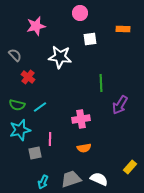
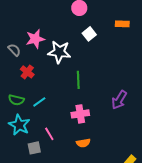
pink star: (36, 26) -> (35, 39), moved
white square: (90, 39) -> (89, 34), turned -32
green line: (101, 83) -> (78, 80), moved
cyan star: (20, 130) -> (19, 125), turned -30
pink line: (50, 139) -> (49, 134), turned -32

